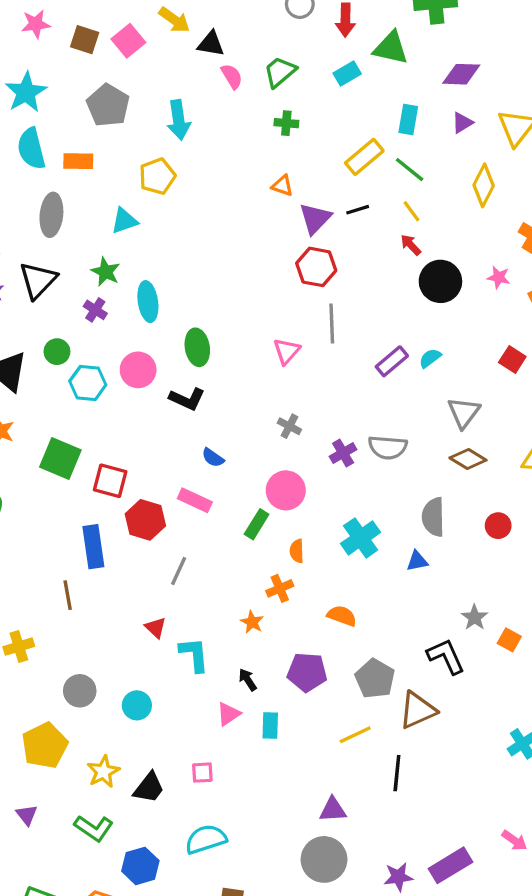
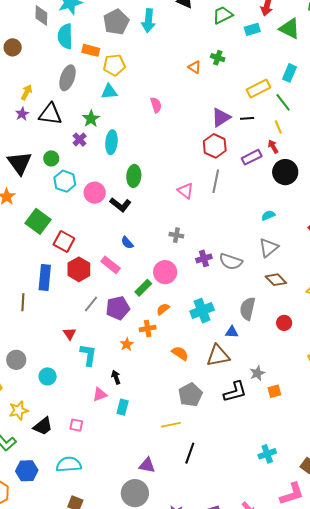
green trapezoid: (280, 72) -> (223, 15), moved
cyan rectangle: (347, 74) -> (252, 29), moved
pink semicircle: (232, 76) -> (156, 105), moved
cyan arrow: (179, 120) -> (148, 21), moved
yellow pentagon: (157, 176) -> (114, 65), moved
orange triangle: (282, 186) -> (195, 67), moved
black triangle: (38, 280) -> (50, 114), turned 40
pink triangle: (287, 351) -> (185, 191), turned -48
purple rectangle: (392, 361) -> (252, 157), moved
pink circle: (138, 370) -> (95, 193), moved
gray triangle: (464, 413) -> (269, 248), moved
gray cross: (289, 426) -> (176, 235), turned -32
orange semicircle: (297, 551) -> (163, 309), turned 40
orange square: (509, 640) -> (274, 391), turned 32
black L-shape: (446, 656) -> (235, 392), turned 85
purple pentagon: (307, 672) -> (118, 308), moved, turned -30
brown triangle: (417, 710) -> (218, 356), moved

